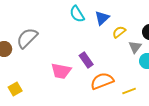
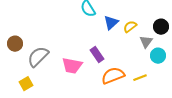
blue triangle: (102, 18) -> (111, 23), moved
gray semicircle: (27, 38) -> (38, 57), moved
yellow line: (129, 91) -> (140, 78), moved

